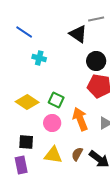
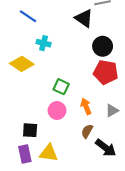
yellow diamond: (27, 102) -> (22, 64), moved
orange arrow: (80, 119) -> (86, 106), size x0.7
brown semicircle: (77, 154) -> (87, 131), moved
yellow triangle: (53, 155) -> (49, 153), moved

